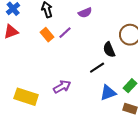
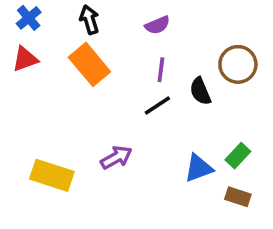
purple line: (65, 33) -> (161, 70), moved, turned -40
orange rectangle: (47, 35) -> (89, 64), size x1.6
black line: (97, 68) -> (157, 106), moved

